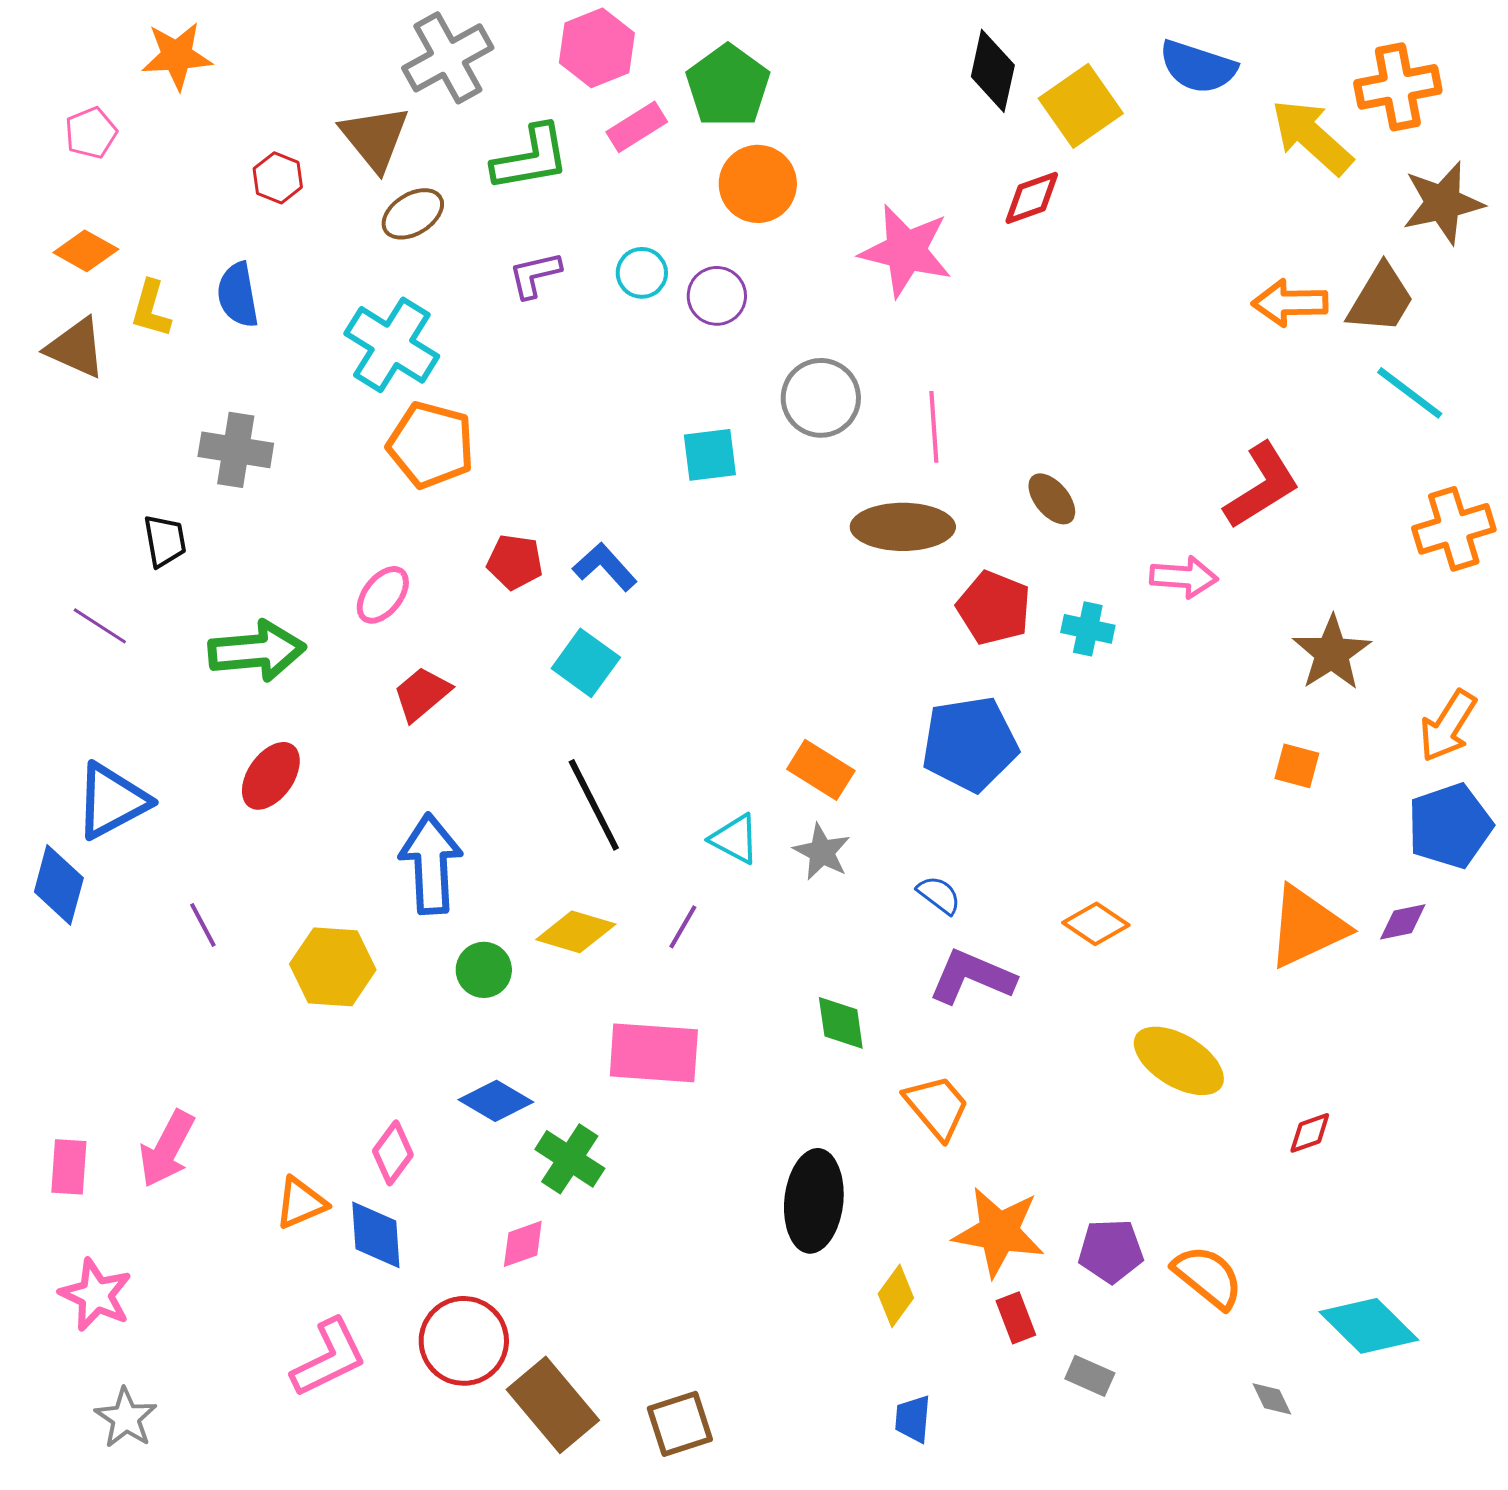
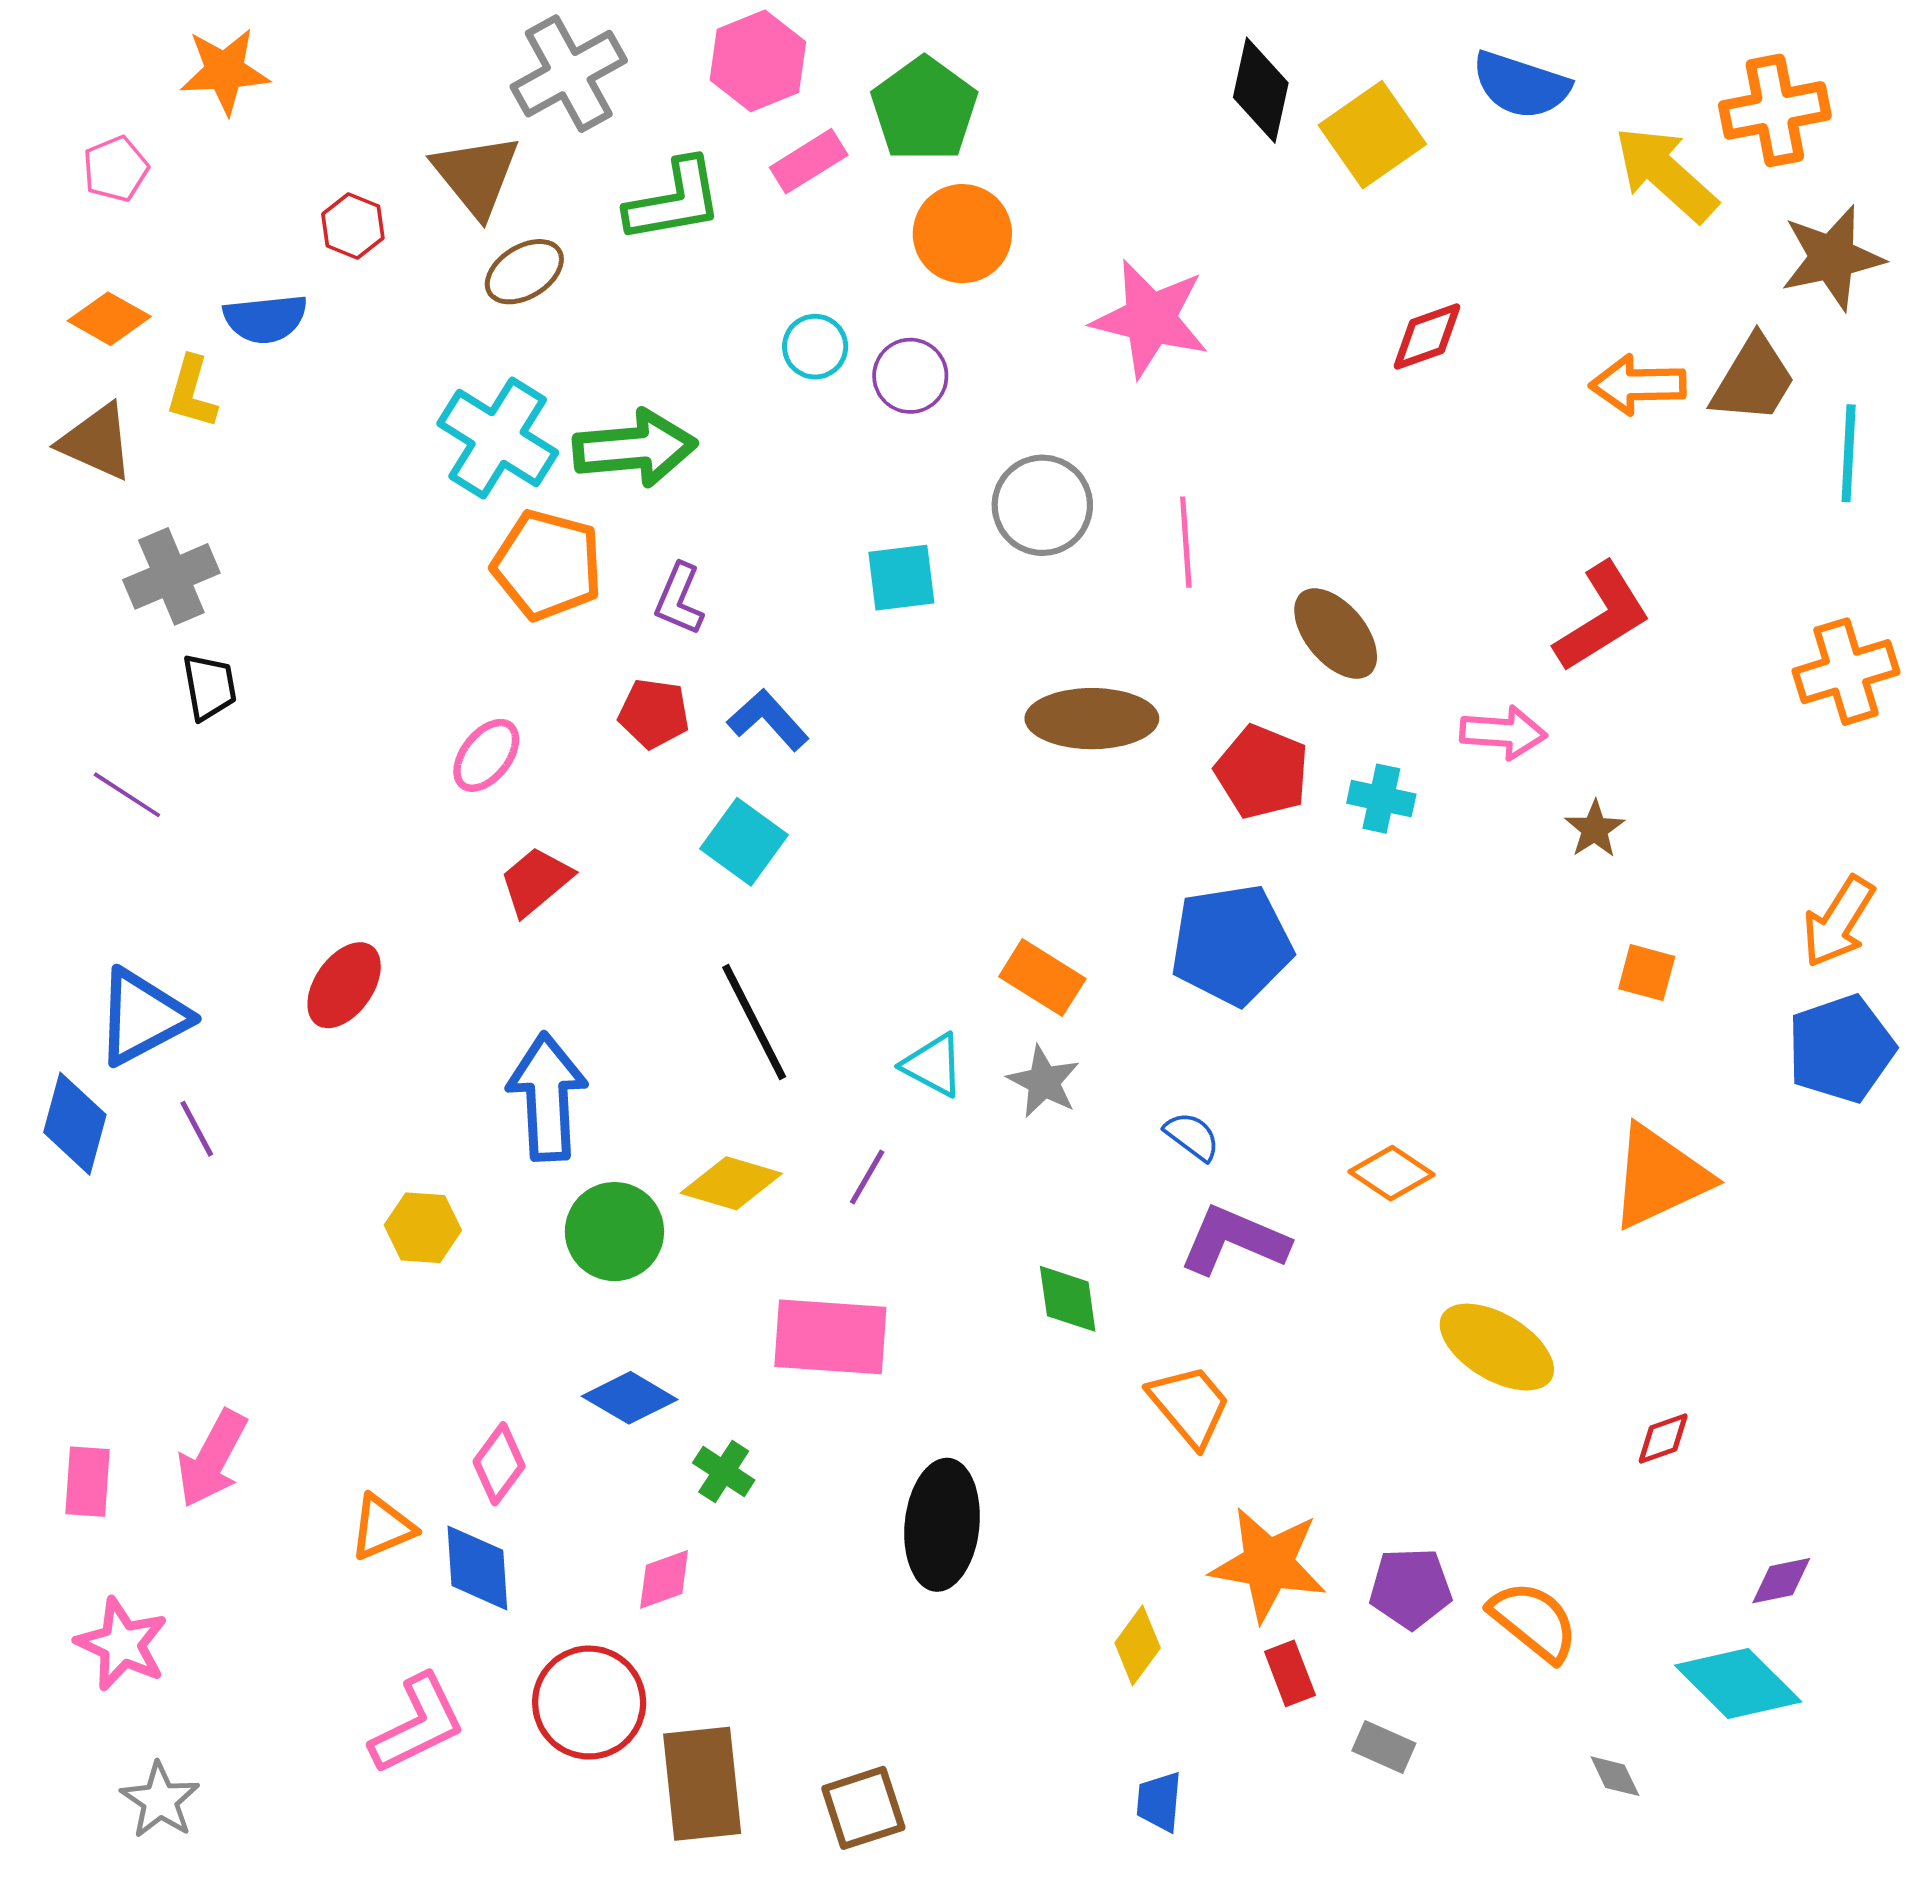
red diamond: (1032, 198) -> (1427, 336), moved
purple L-shape: (535, 275) -> (679, 599), moved, turned -54
blue semicircle: (238, 295) -> (265, 319), moved, turned -86
cyan line: (1410, 393) -> (1849, 453), moved, turned 56
gray cross: (236, 450) -> (171, 576), moved, turned -32
brown ellipse: (1052, 499) -> (1336, 634), size x1.4
brown ellipse: (903, 527) -> (1092, 719), moved
green arrow: (257, 651) -> (635, 448), moved
brown star: (1332, 653) -> (1595, 829), moved, size x0.6
purple diamond: (1403, 922) -> (1781, 1581), moved
purple line: (203, 925) -> (197, 1129), moved
yellow hexagon: (333, 967) -> (423, 1228), size x0.7
green circle: (484, 970) -> (614, 1232), size x1.4
green cross: (570, 1159) -> (724, 1471), size x0.7
black ellipse: (814, 1201) -> (942, 1525), moved
brown rectangle: (553, 1405) -> (702, 1784), turned 34

